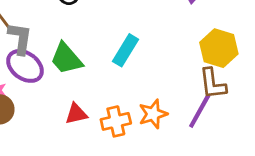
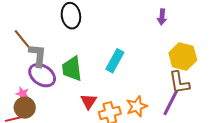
green trapezoid: (66, 59) -> (72, 69), turned 36
red triangle: (76, 114) -> (89, 101), moved, turned -42

